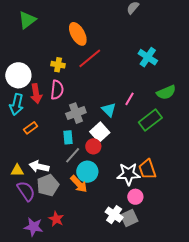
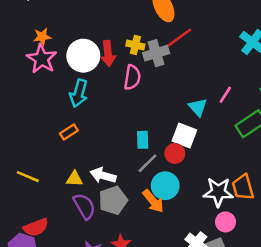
red arrow: (36, 94) -> (108, 54), moved
gray cross: (76, 113) -> (156, 53), moved
orange rectangle: (31, 128) -> (69, 132), moved
white square: (100, 132) -> (184, 135), turned -30

